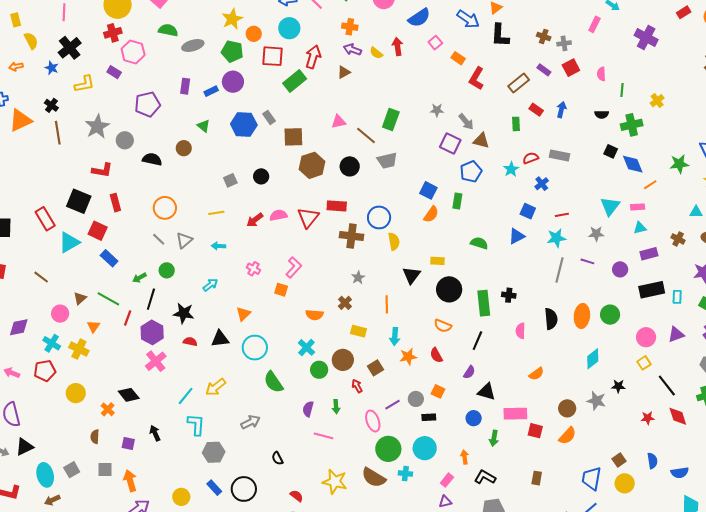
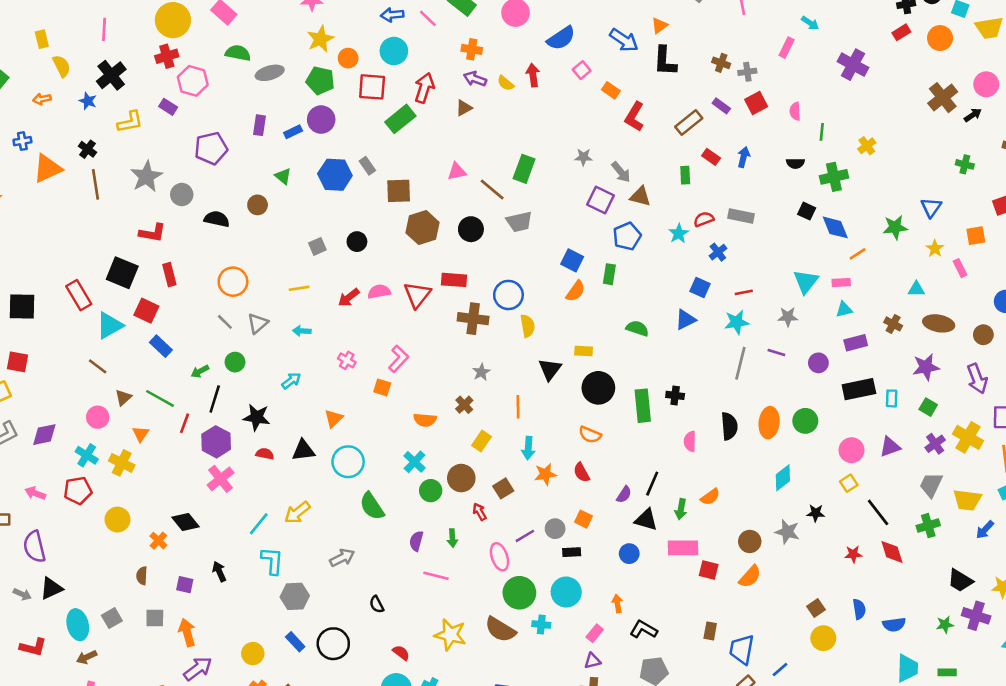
brown line: (41, 277) -> (98, 366), moved
yellow rectangle: (359, 331) -> (482, 441), turned -70
black line: (477, 341) -> (652, 484), moved
green arrow: (494, 438) -> (681, 509), moved
blue trapezoid: (591, 478) -> (742, 649), moved

